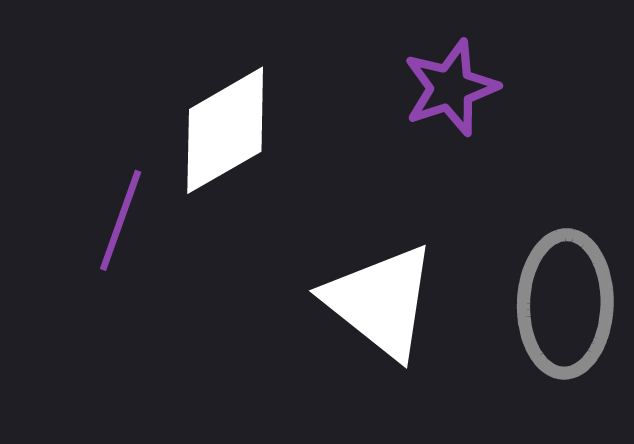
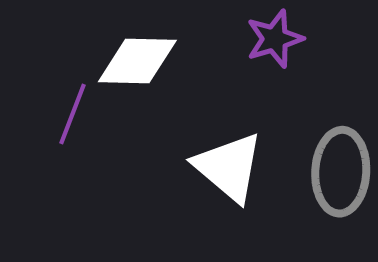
white diamond: (225, 130) -> (137, 61), turned 30

